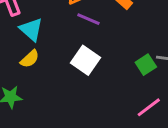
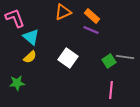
purple line: (88, 19) -> (91, 30), moved
pink line: (149, 107) -> (111, 90), turned -48

